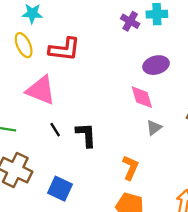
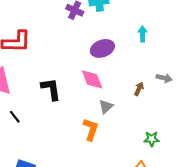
black L-shape: (86, 135) -> (51, 89), moved
orange L-shape: (130, 168) -> (91, 129), moved

